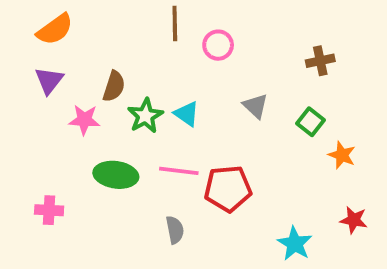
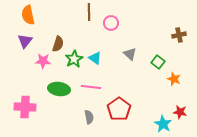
orange semicircle: (55, 29) -> (28, 15), turned 114
brown cross: (320, 61) -> (179, 35), moved
red pentagon: (228, 189) -> (119, 109), moved, turned -30
pink cross: (49, 210) -> (25, 107), size x1.5
cyan star: (295, 244) -> (163, 124), moved

